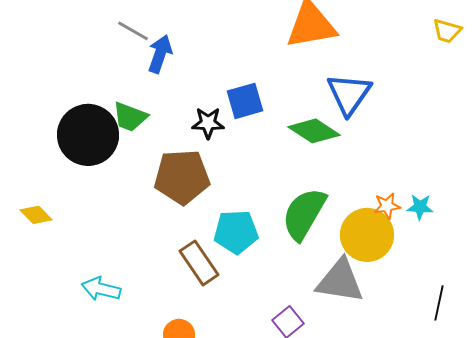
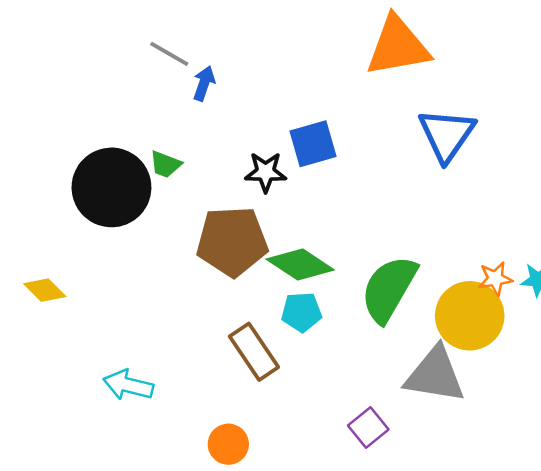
blue arrow: (160, 54) -> (204, 83), size x0.7
green trapezoid: (130, 117) -> (165, 164), size x0.7
green diamond: (314, 131) -> (300, 264), moved
cyan pentagon: (236, 232) -> (301, 312), size x0.7

